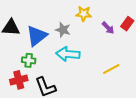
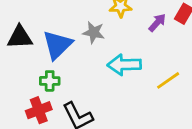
purple arrow: (108, 28) -> (157, 23), turned -88
cyan arrow: (68, 54) -> (124, 65), moved

